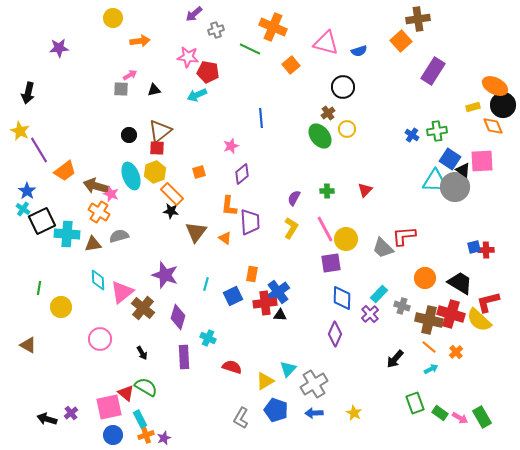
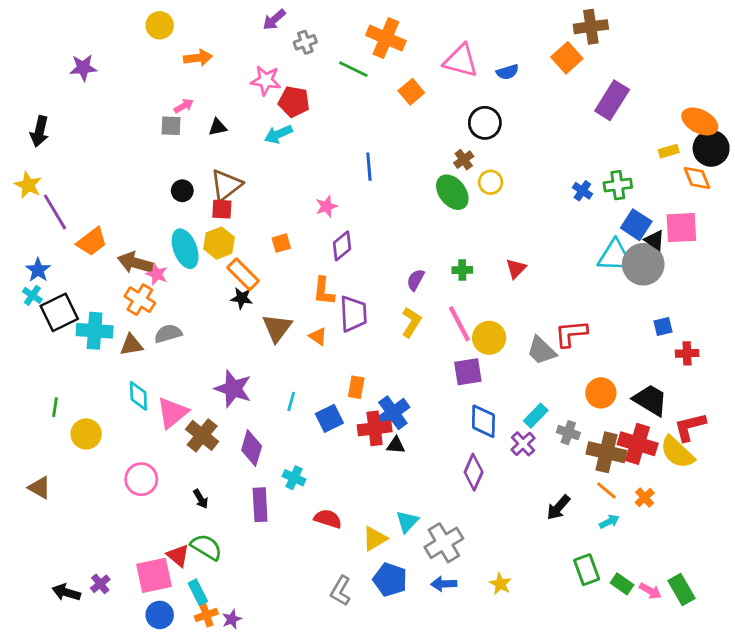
blue square: (474, 247) -> (663, 326), moved

